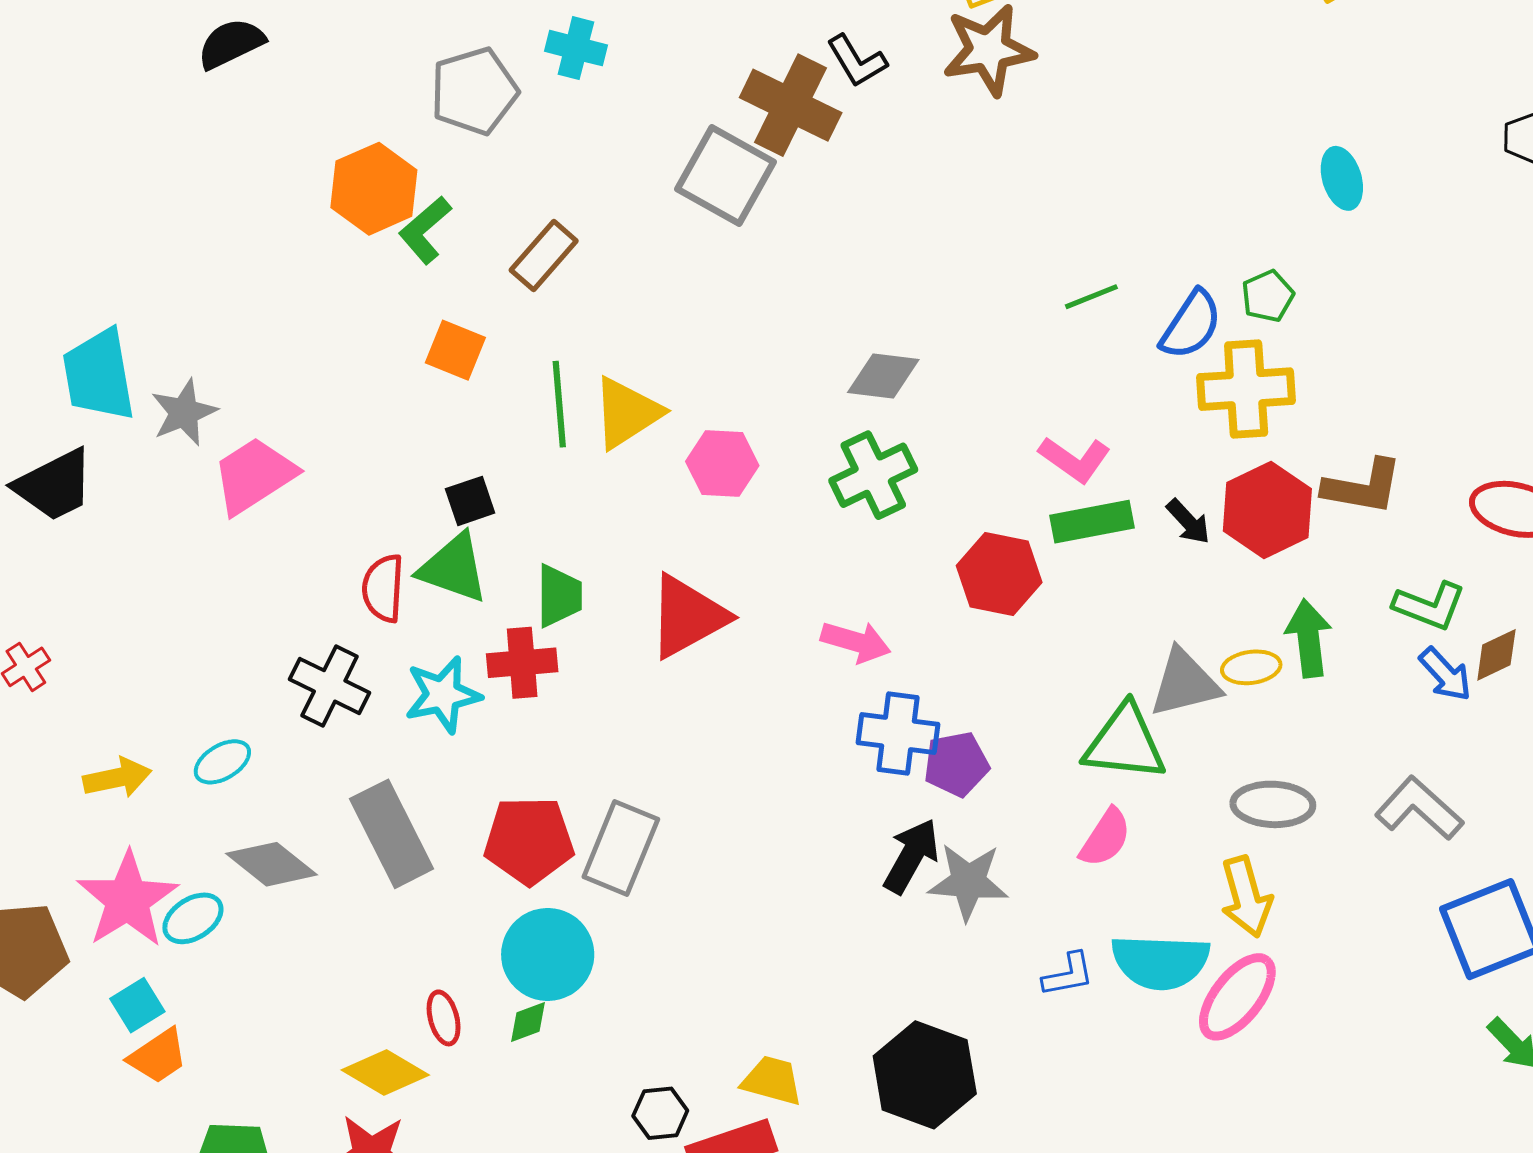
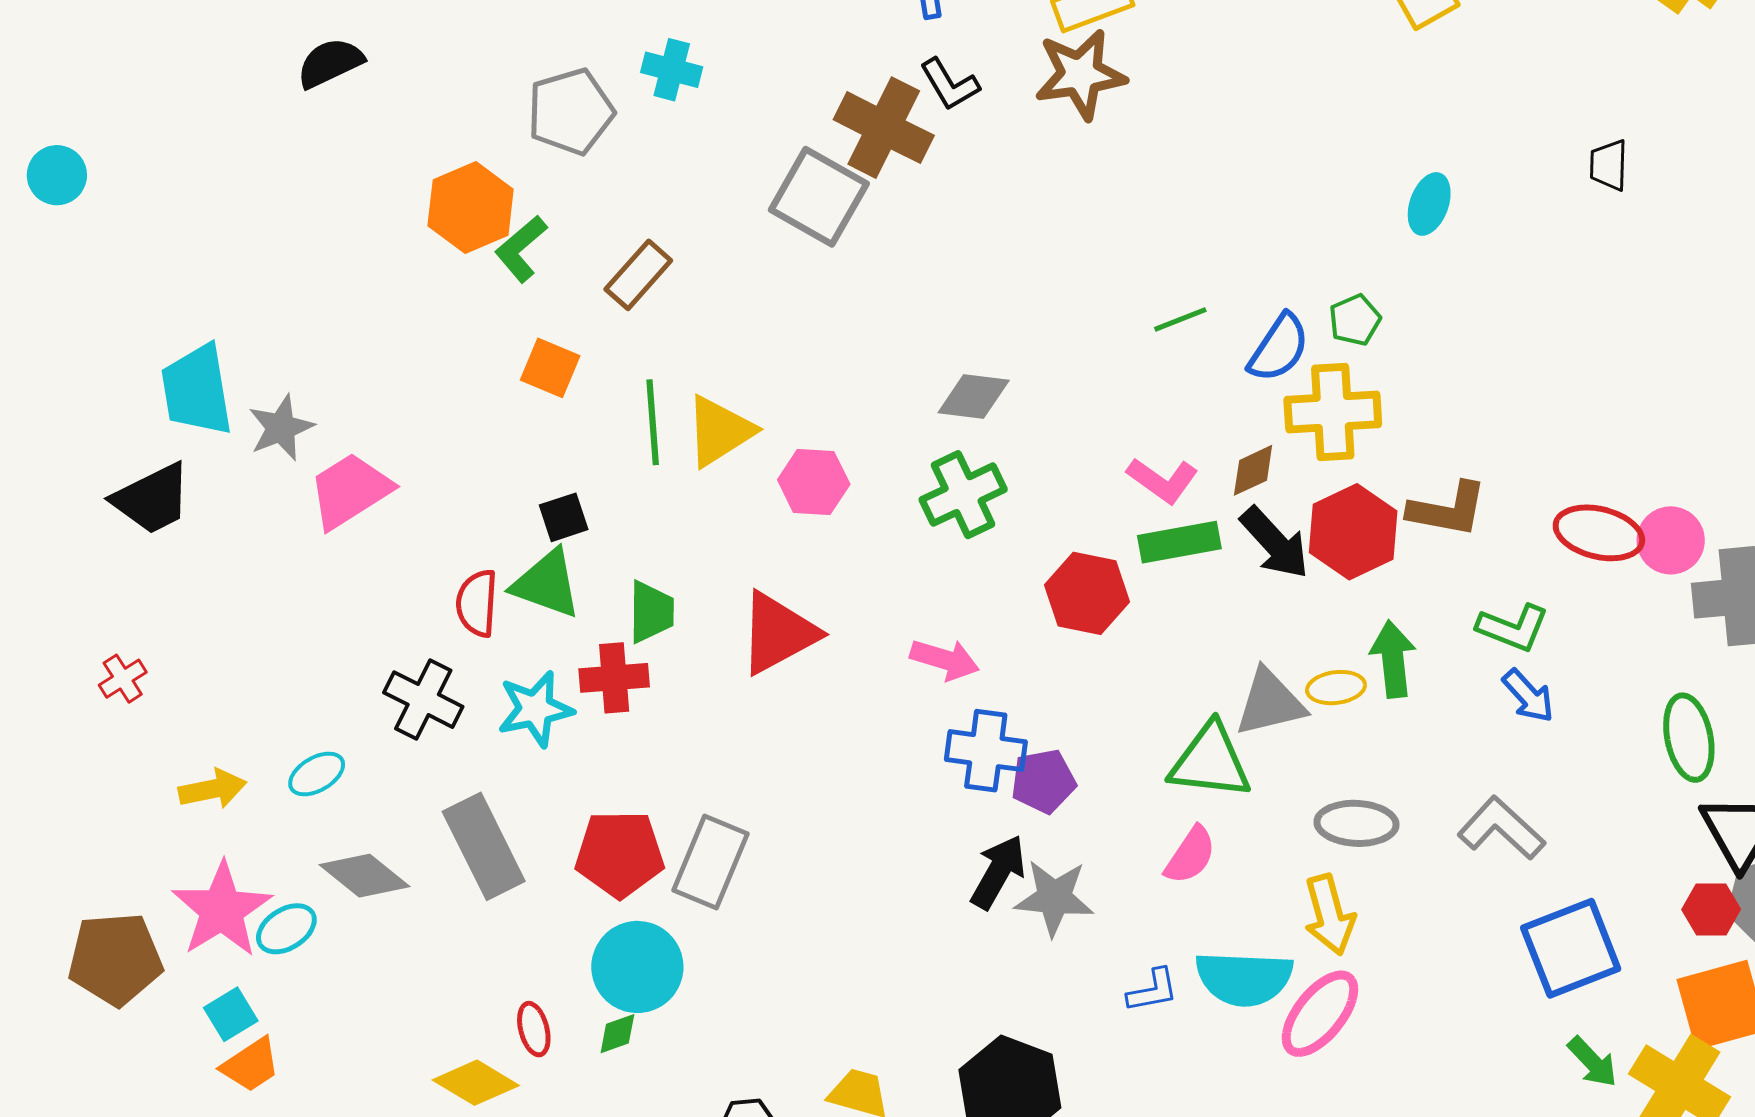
cyan ellipse: (1342, 178) -> (1429, 204), turned 36
black arrow: (1188, 522) -> (1275, 543), size x1.6
brown diamond: (1496, 655) -> (1253, 470), moved

